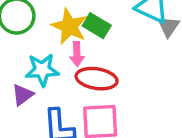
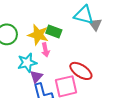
red ellipse: (97, 79) -> (81, 71), moved, turned 35
purple triangle: (22, 95) -> (36, 77), moved

